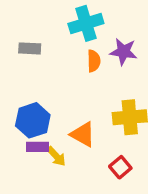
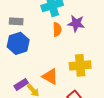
blue hexagon: (33, 120) -> (18, 43), moved
purple rectangle: (38, 147) -> (21, 84), turned -32

